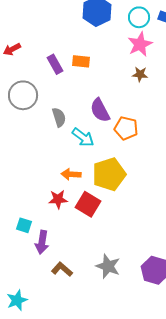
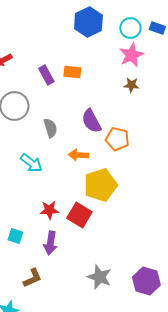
cyan arrow: (83, 137) -> (31, 163), moved
orange arrow: (71, 174) -> (78, 155), moved
purple arrow: (42, 242) -> (50, 243), moved
brown L-shape: (62, 269) -> (32, 278), moved, turned 115

